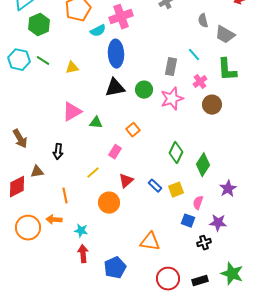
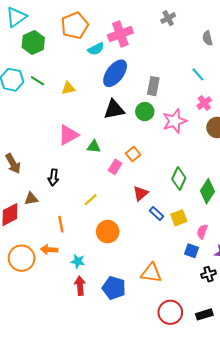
blue ellipse: (116, 54) -> (115, 73), turned 40
gray rectangle: (171, 67) -> (153, 86), moved
pink rectangle: (115, 152) -> (115, 167), moved
red triangle: (126, 181) -> (141, 193), moved
blue pentagon: (115, 268) -> (114, 288), moved, turned -30

